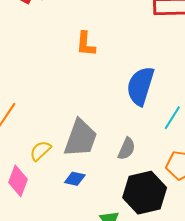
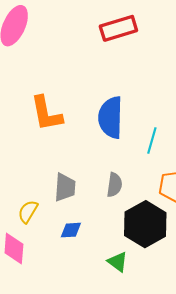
orange L-shape: (86, 44) -> (46, 114), moved, size x1.4
gray trapezoid: (81, 138) -> (65, 187), size x0.7

